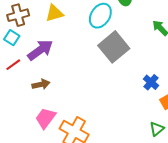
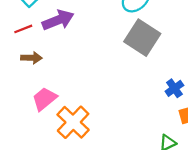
gray square: (114, 47) -> (142, 38), turned -32
brown arrow: (41, 84) -> (31, 58), moved

